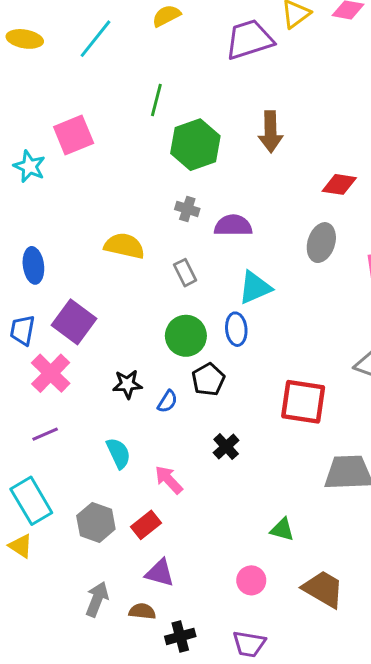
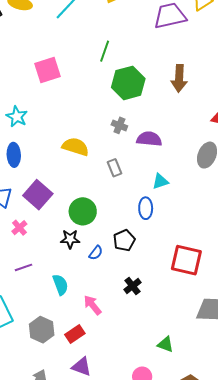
cyan star: (29, 166) -> (17, 117), moved
cyan triangle: (255, 288) -> (160, 181), size x0.7
green circle: (186, 336) -> (83, 211), moved
pink cross: (51, 373) -> (19, 228), size x0.6
purple line: (45, 434) -> (23, 267), moved

